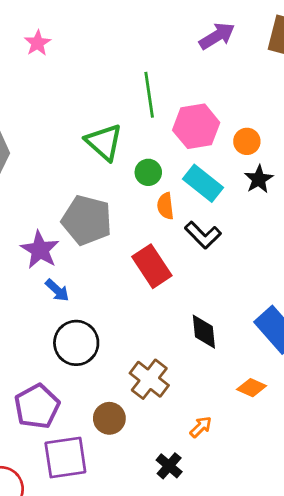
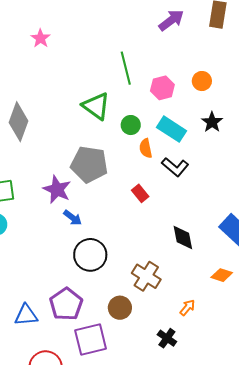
pink hexagon: (196, 126) -> (162, 88), size x0.7
orange circle: (247, 141) -> (202, 81), moved
red rectangle: (152, 266) -> (140, 193), size x0.6

